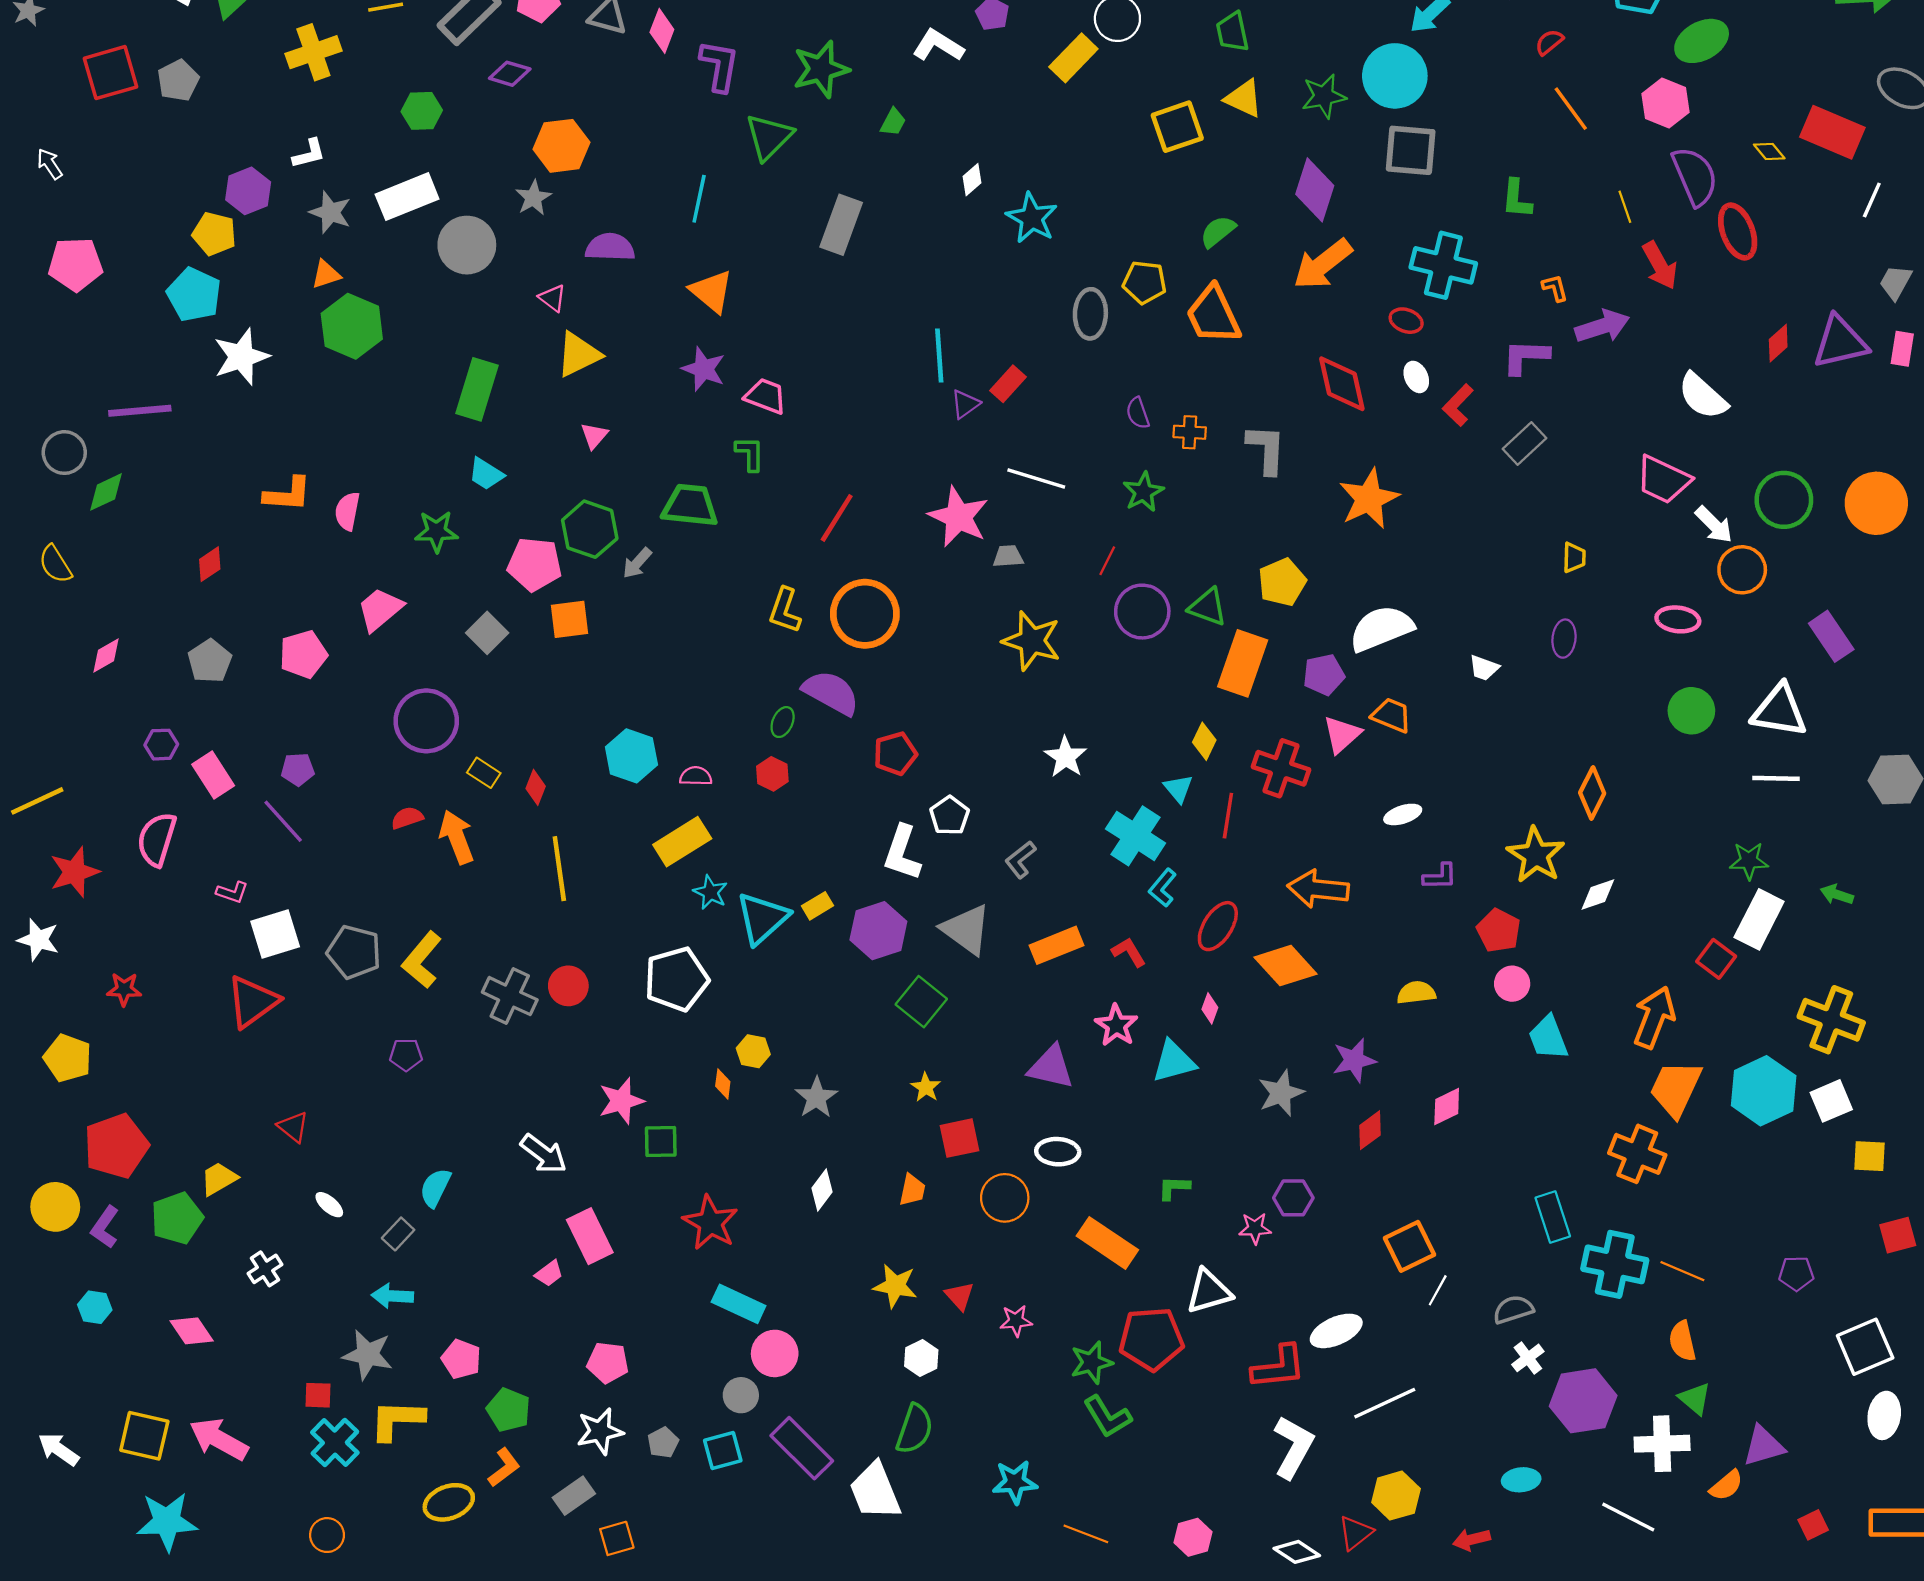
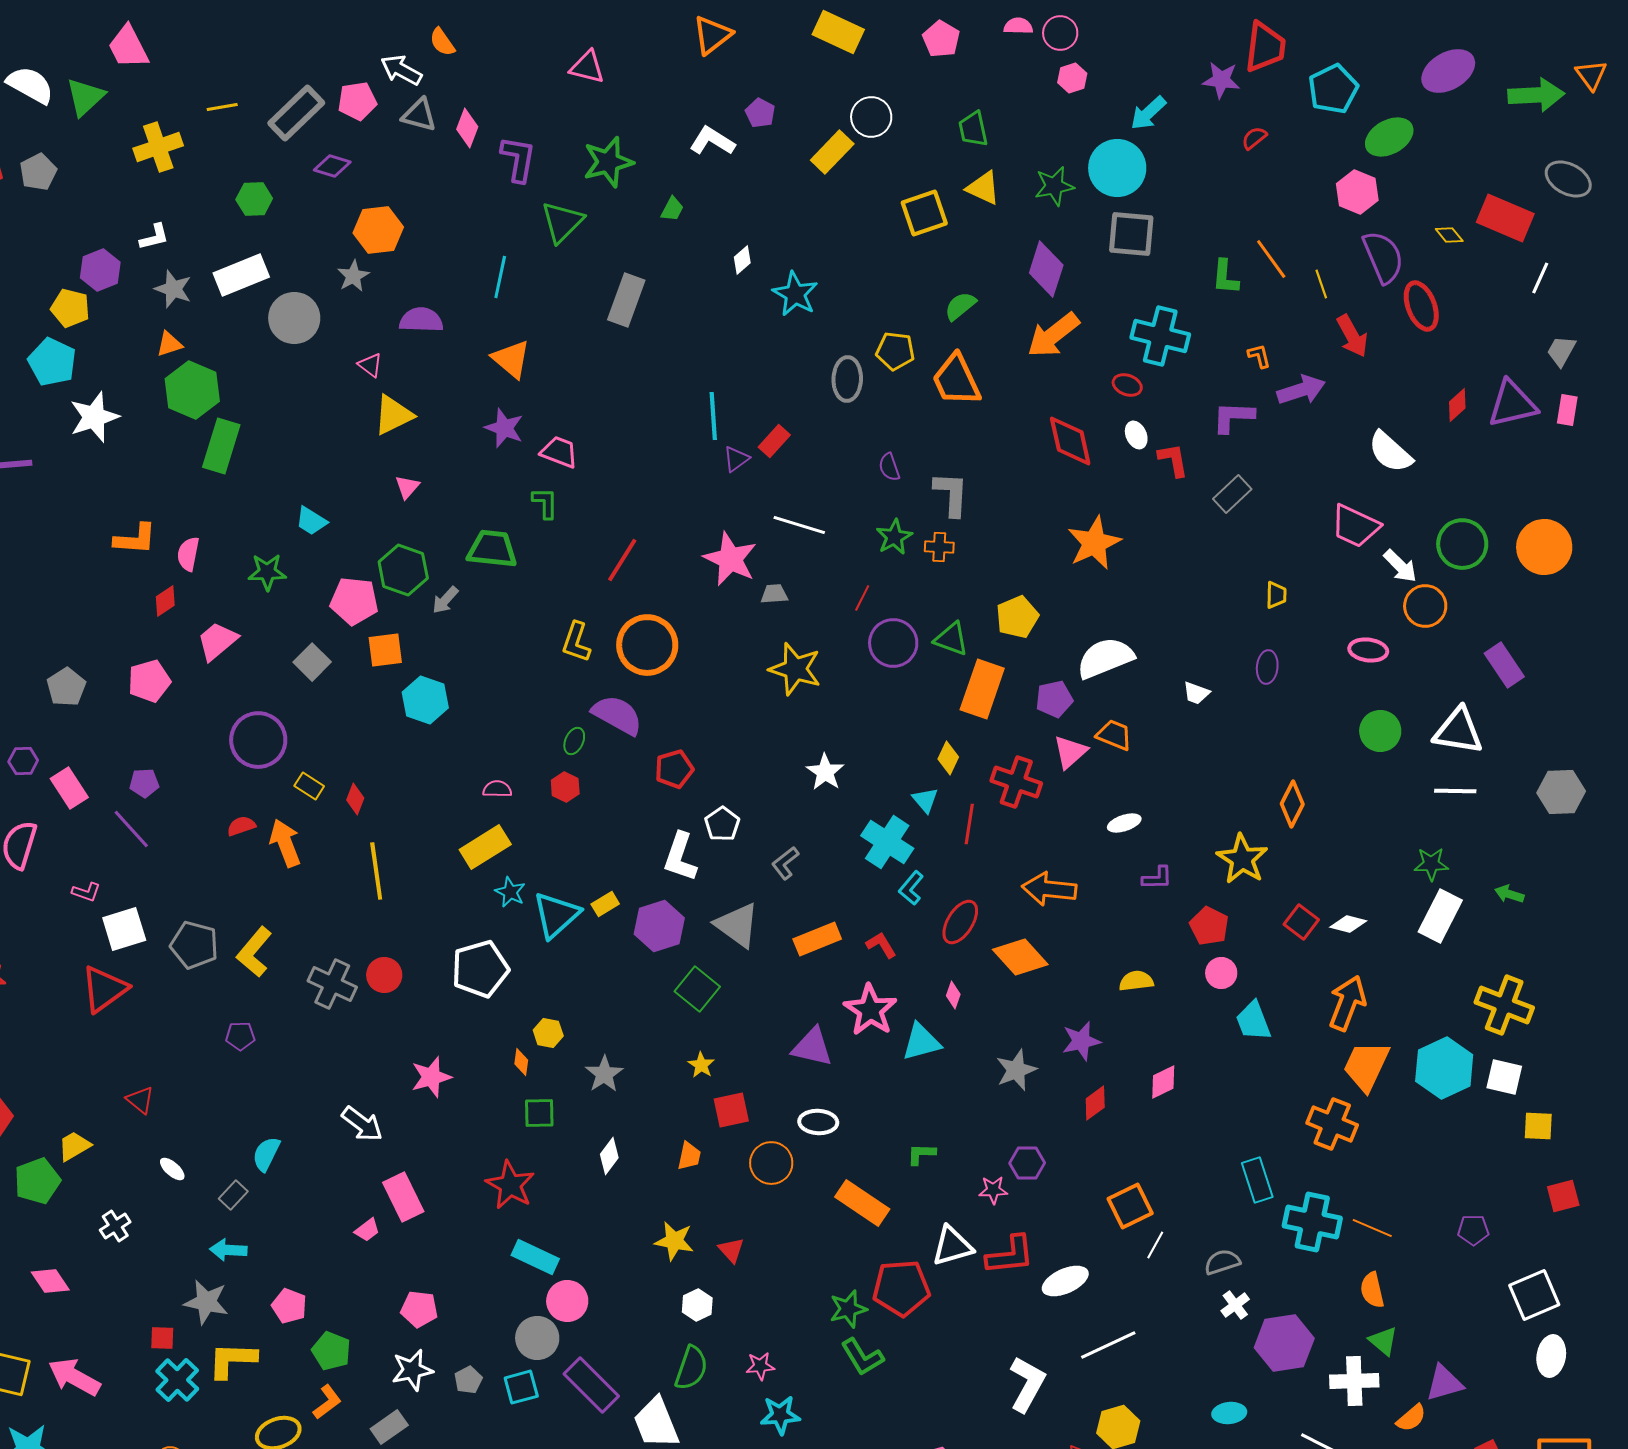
orange line: (1571, 109) -> (1271, 259), moved
green rectangle: (477, 389) -> (221, 446), moved
red L-shape: (1458, 405) -> (1173, 460), turned 126
orange cross: (1190, 432) -> (939, 547), moved
gray L-shape: (1266, 449) -> (951, 494), moved
red diamond: (210, 564) -> (165, 601), moved
cyan hexagon: (631, 756) -> (425, 700), moved
white diamond: (1598, 895) -> (1348, 924), moved, turned 33
red square: (1716, 959) -> (1301, 922), moved
pink star: (1116, 1025) -> (870, 1010), size x1.4
white square: (1831, 1101) -> (1504, 1077), turned 36
green square: (661, 1141) -> (539, 1113), moved
pink star: (1016, 1321) -> (760, 1366), moved
red L-shape: (1279, 1367) -> (1010, 1255), moved
gray circle: (741, 1395) -> (537, 1338), size x1.4

